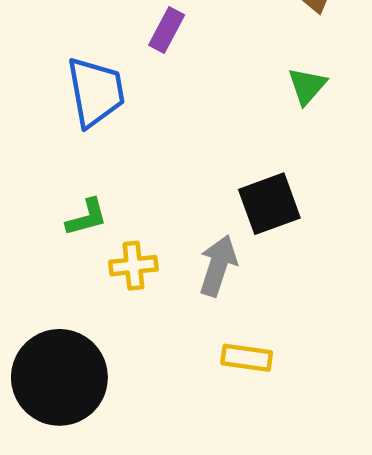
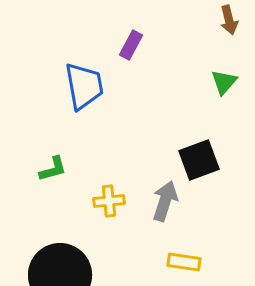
green L-shape: (87, 217) -> (53, 169), moved

